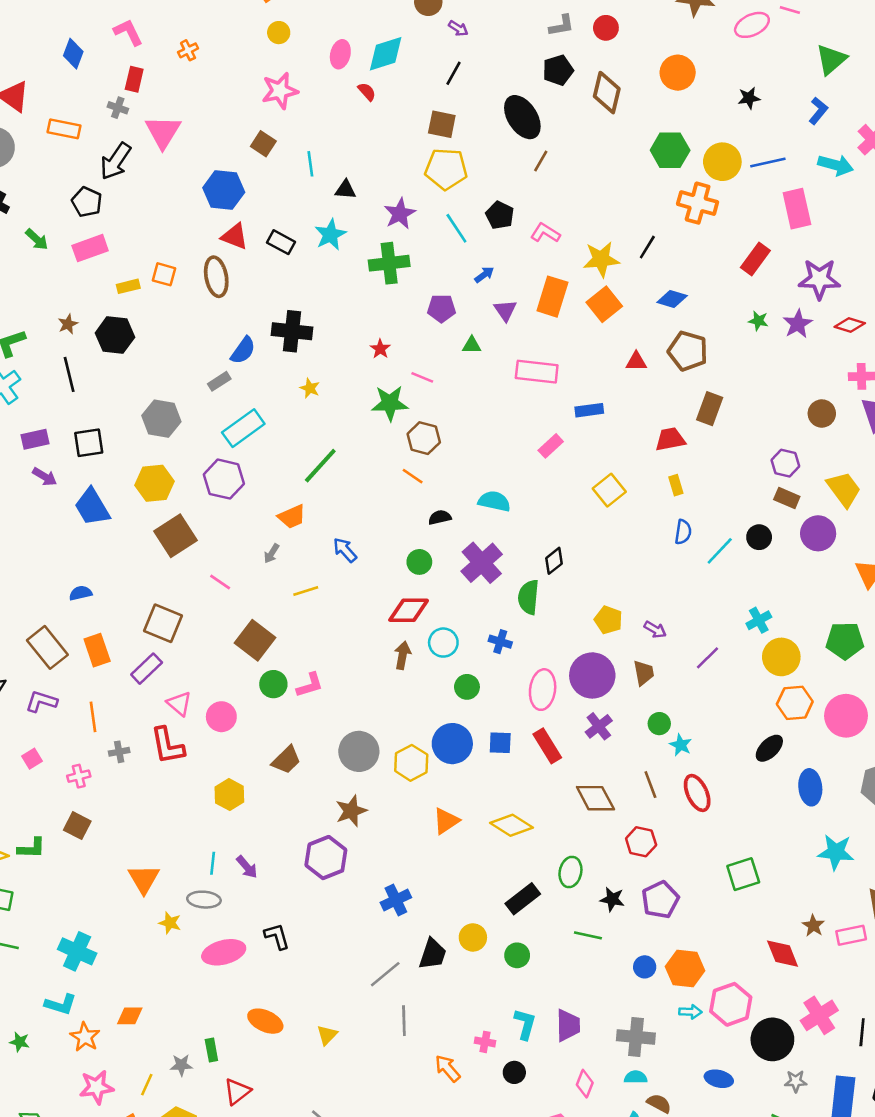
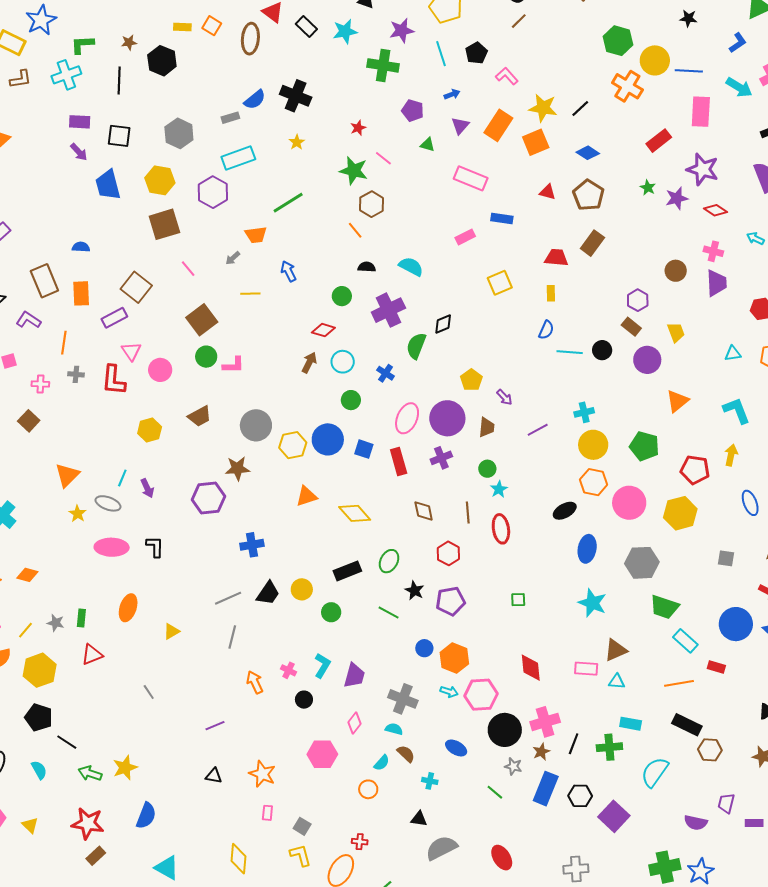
yellow trapezoid: (844, 489) -> (676, 332), size x0.7
cyan line: (720, 551) -> (570, 352), turned 35
red diamond: (409, 610) -> (323, 330), size x0.7
brown diamond: (595, 798) -> (424, 511), size x0.7
green square: (743, 874) -> (518, 600), size x0.6
brown star: (813, 926) -> (541, 752), moved
orange ellipse: (265, 1021) -> (128, 608), turned 68

